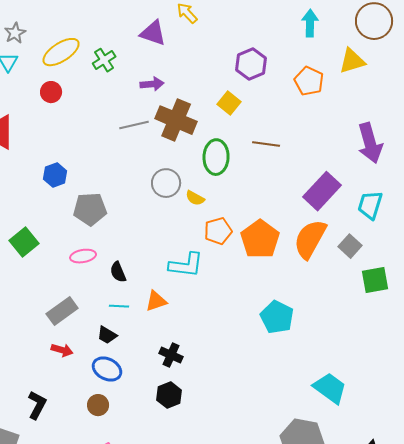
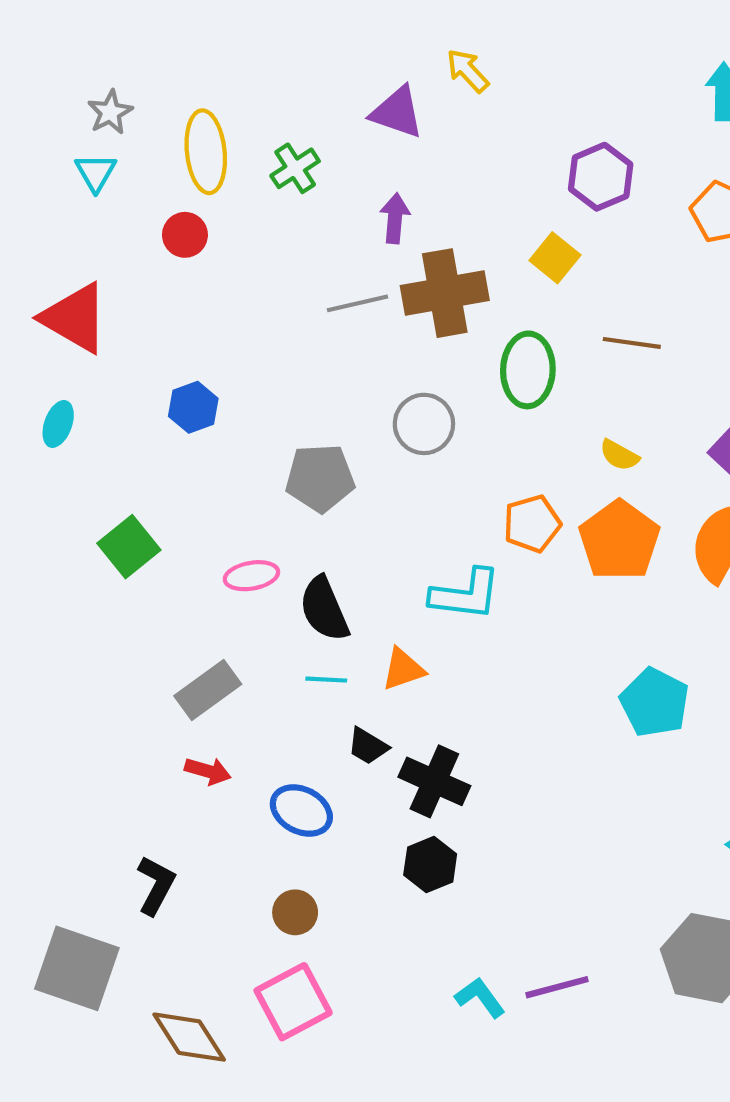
yellow ellipse: (61, 52) -> (206, 152), turned -63
purple arrow: (152, 84) -> (395, 218), turned -80
brown cross: (176, 120) -> (445, 293), turned -33
yellow semicircle: (195, 198) -> (619, 455), moved
gray pentagon: (90, 209) -> (320, 478), moved
black semicircle: (118, 272) -> (324, 609), size x1.5
black trapezoid: (107, 335) -> (368, 746), moved
black cross: (171, 355) -> (434, 781), size x1.4
brown circle: (98, 405) -> (295, 912), moved

